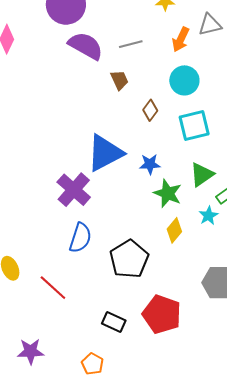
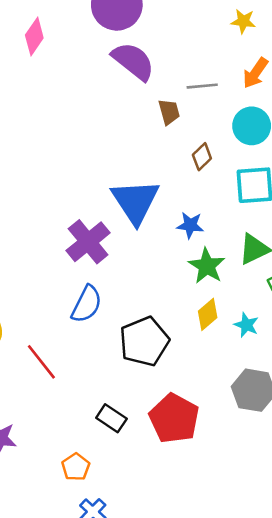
gray line: (131, 44) -> (202, 86), moved
blue triangle: (105, 153) -> (135, 201), turned -45
cyan star: (208, 216) -> (246, 325), moved, turned -30

